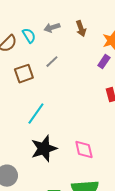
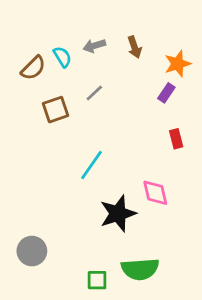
cyan line: (36, 114) -> (92, 165), moved
black star: (44, 149) -> (118, 214), moved
pink diamond: (84, 150) -> (155, 193), moved

